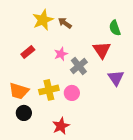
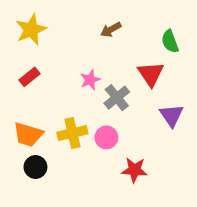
yellow star: (43, 20) -> (31, 30), moved
brown arrow: (65, 23) -> (111, 30), moved, turned -64
red rectangle: (28, 52) -> (30, 77), moved
red star: (61, 126) -> (134, 170), moved, turned 30

